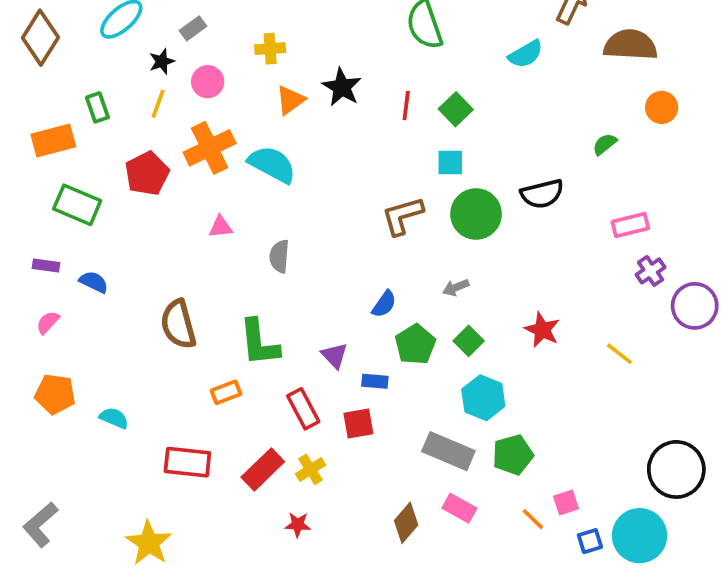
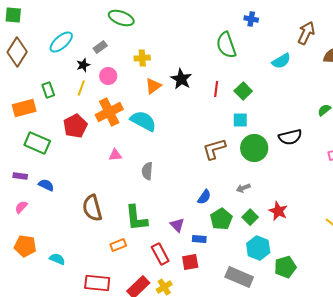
red star: (542, 330) -> (278, 211), moved
green pentagon: (513, 455) -> (285, 267), moved

